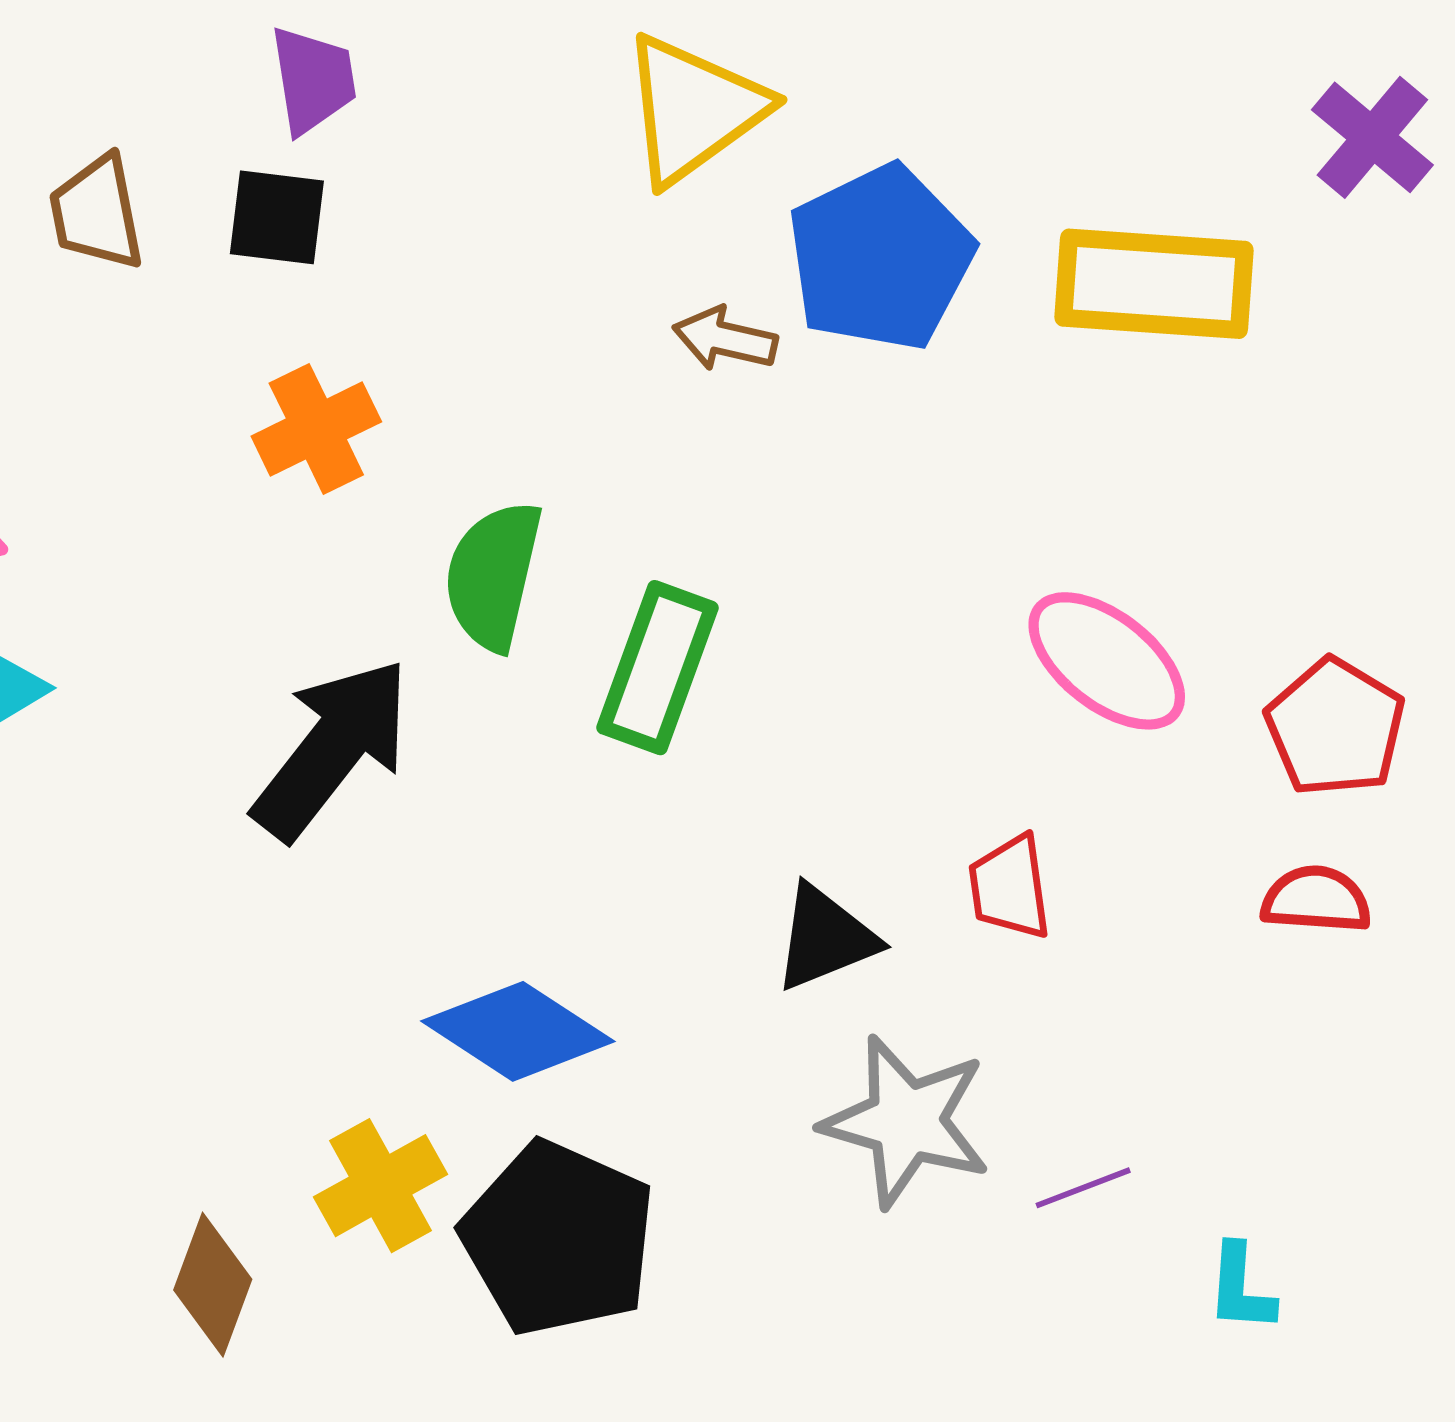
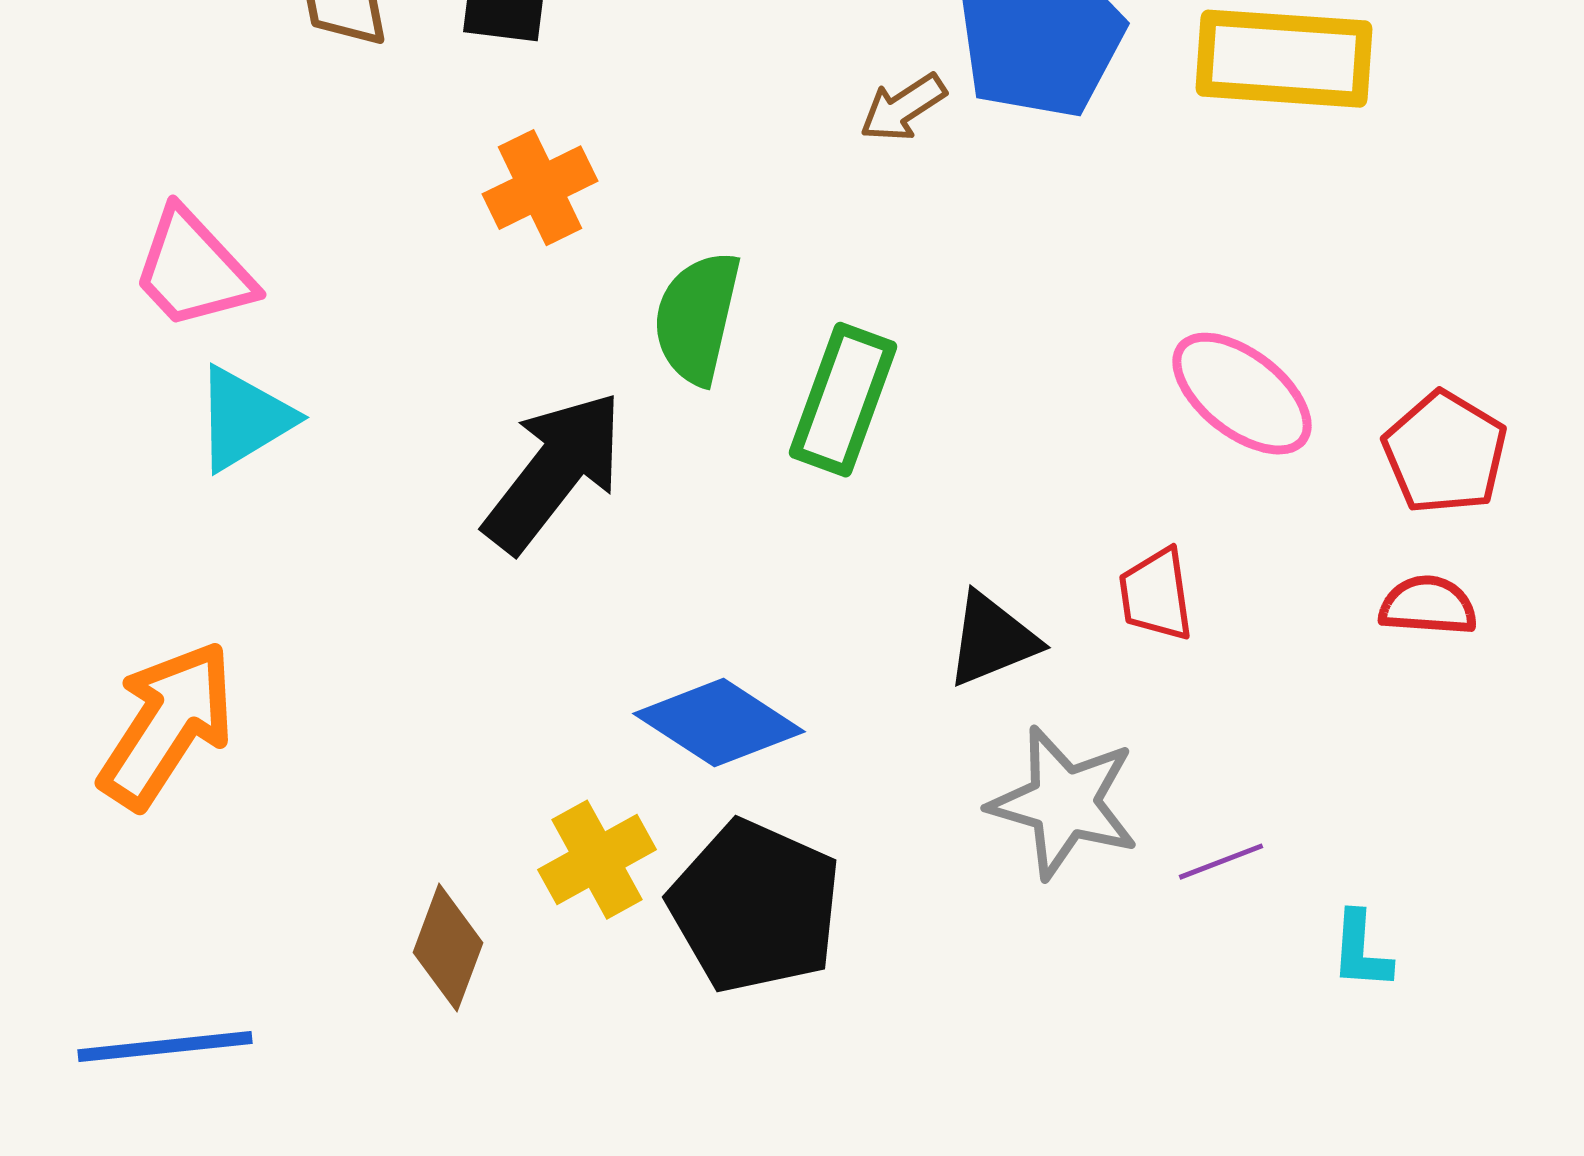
brown arrow: (725, 339) -> (903, 108), turned -46

